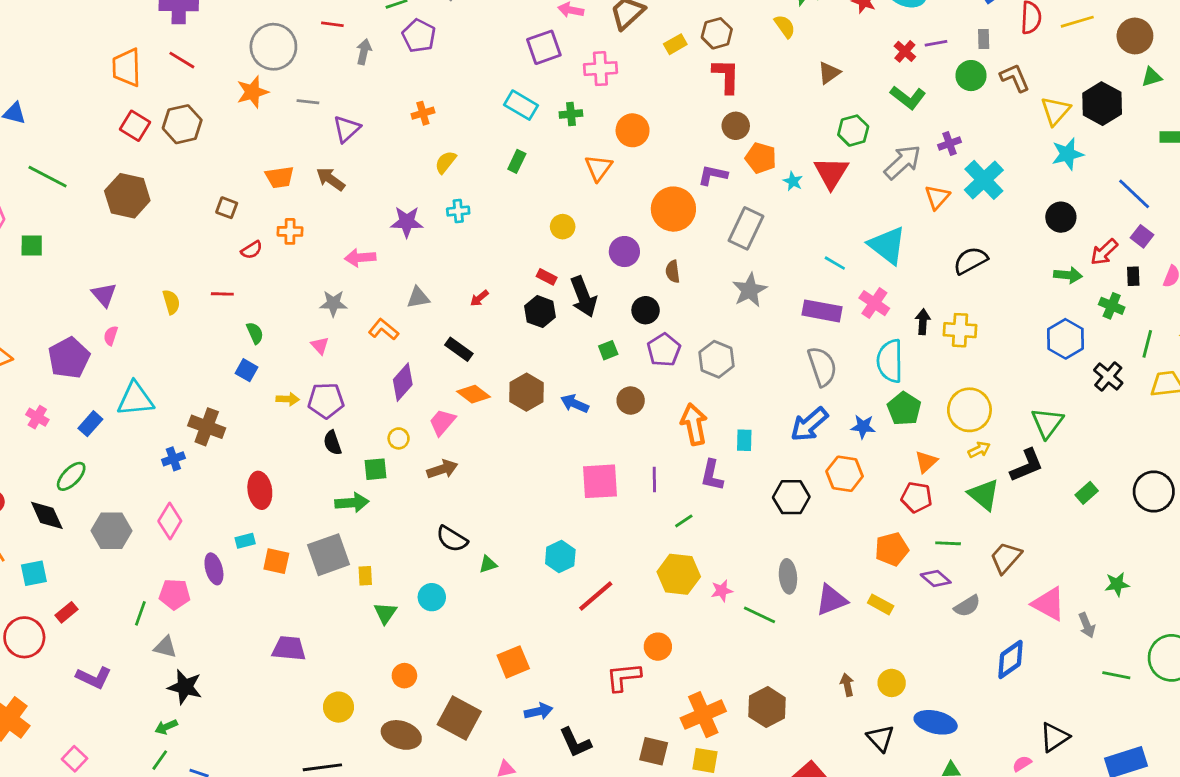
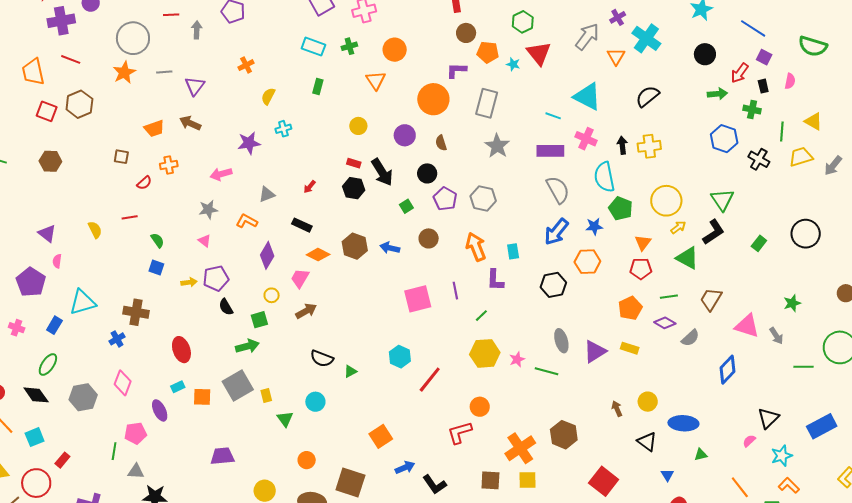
green hexagon: (853, 131) -> (523, 22), moved
brown hexagon: (127, 196) -> (50, 161), size x0.7

